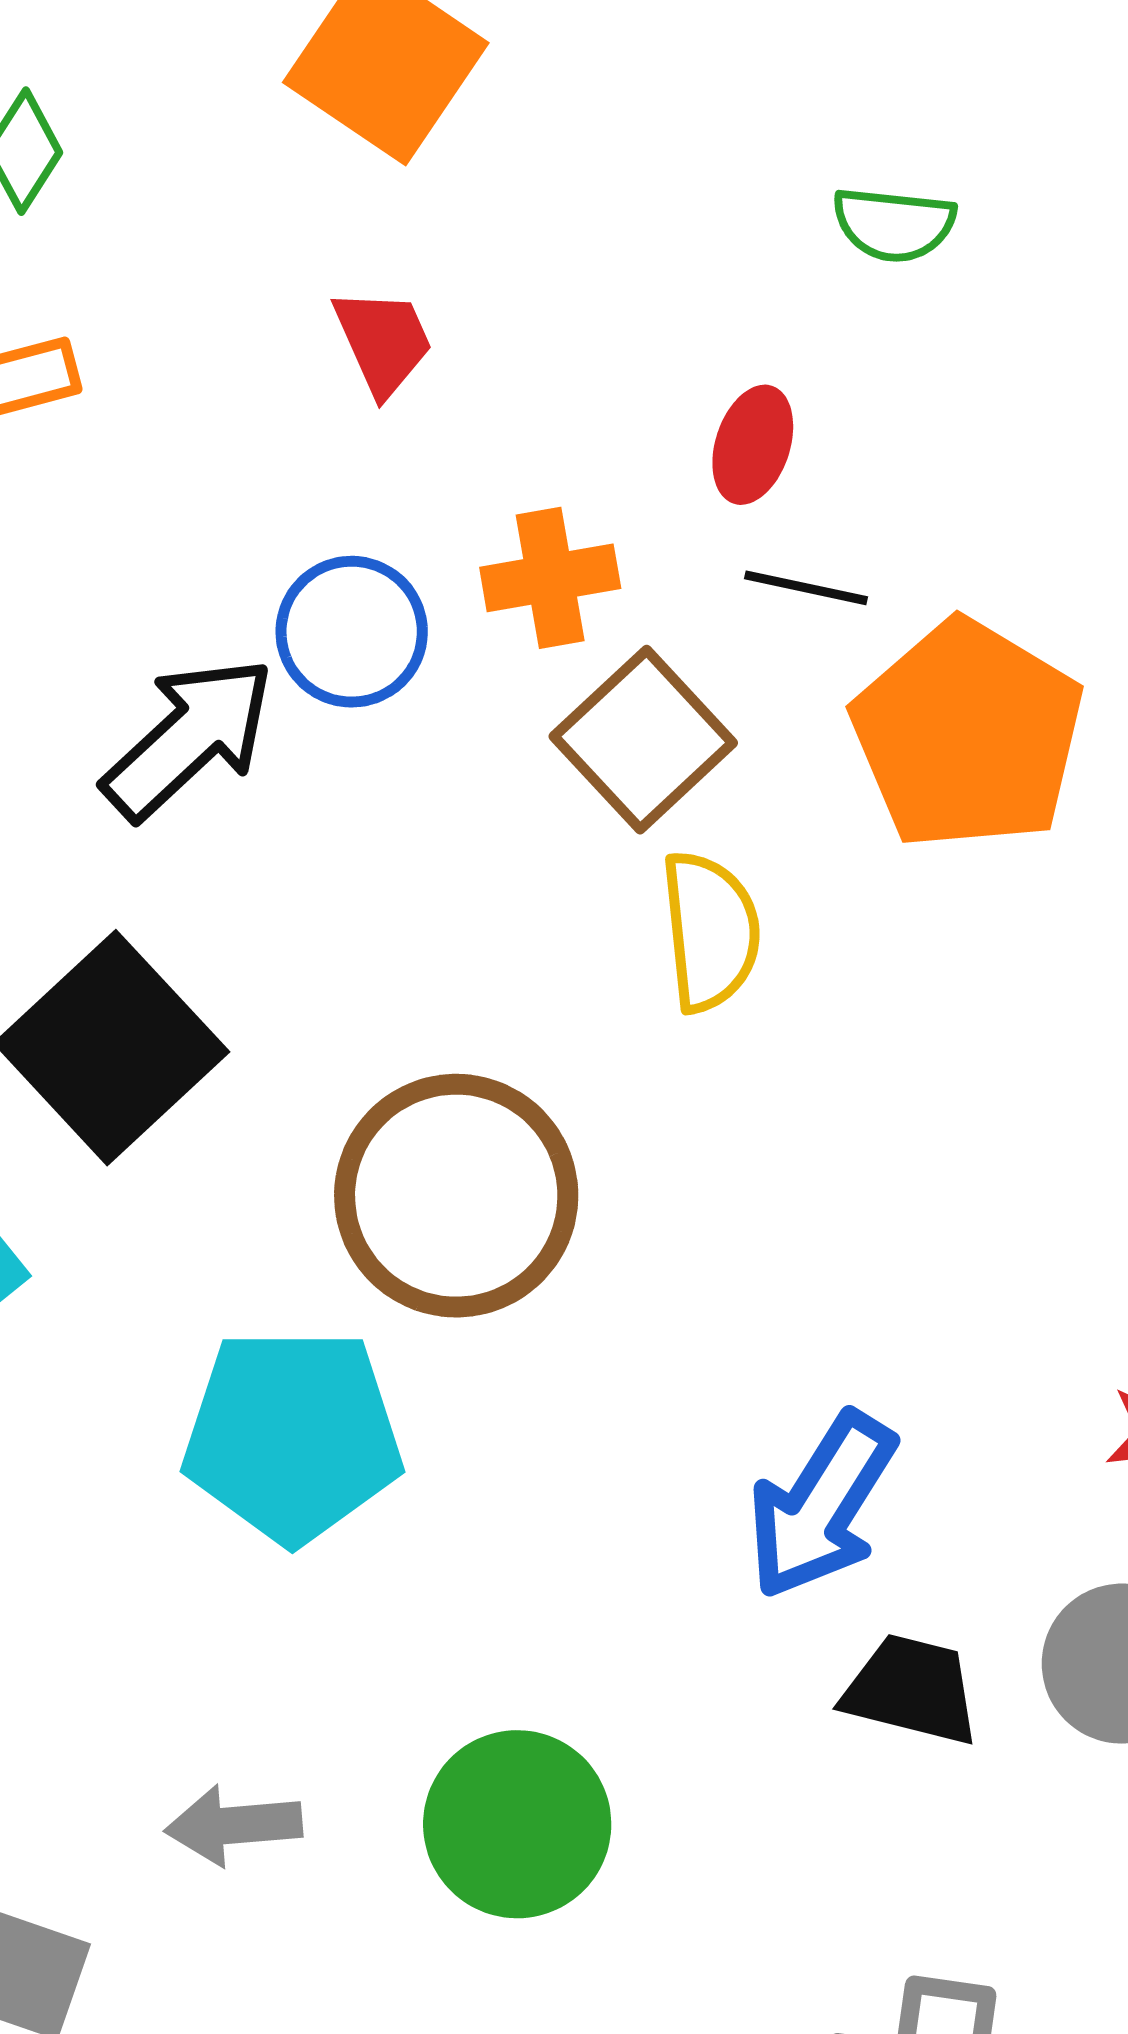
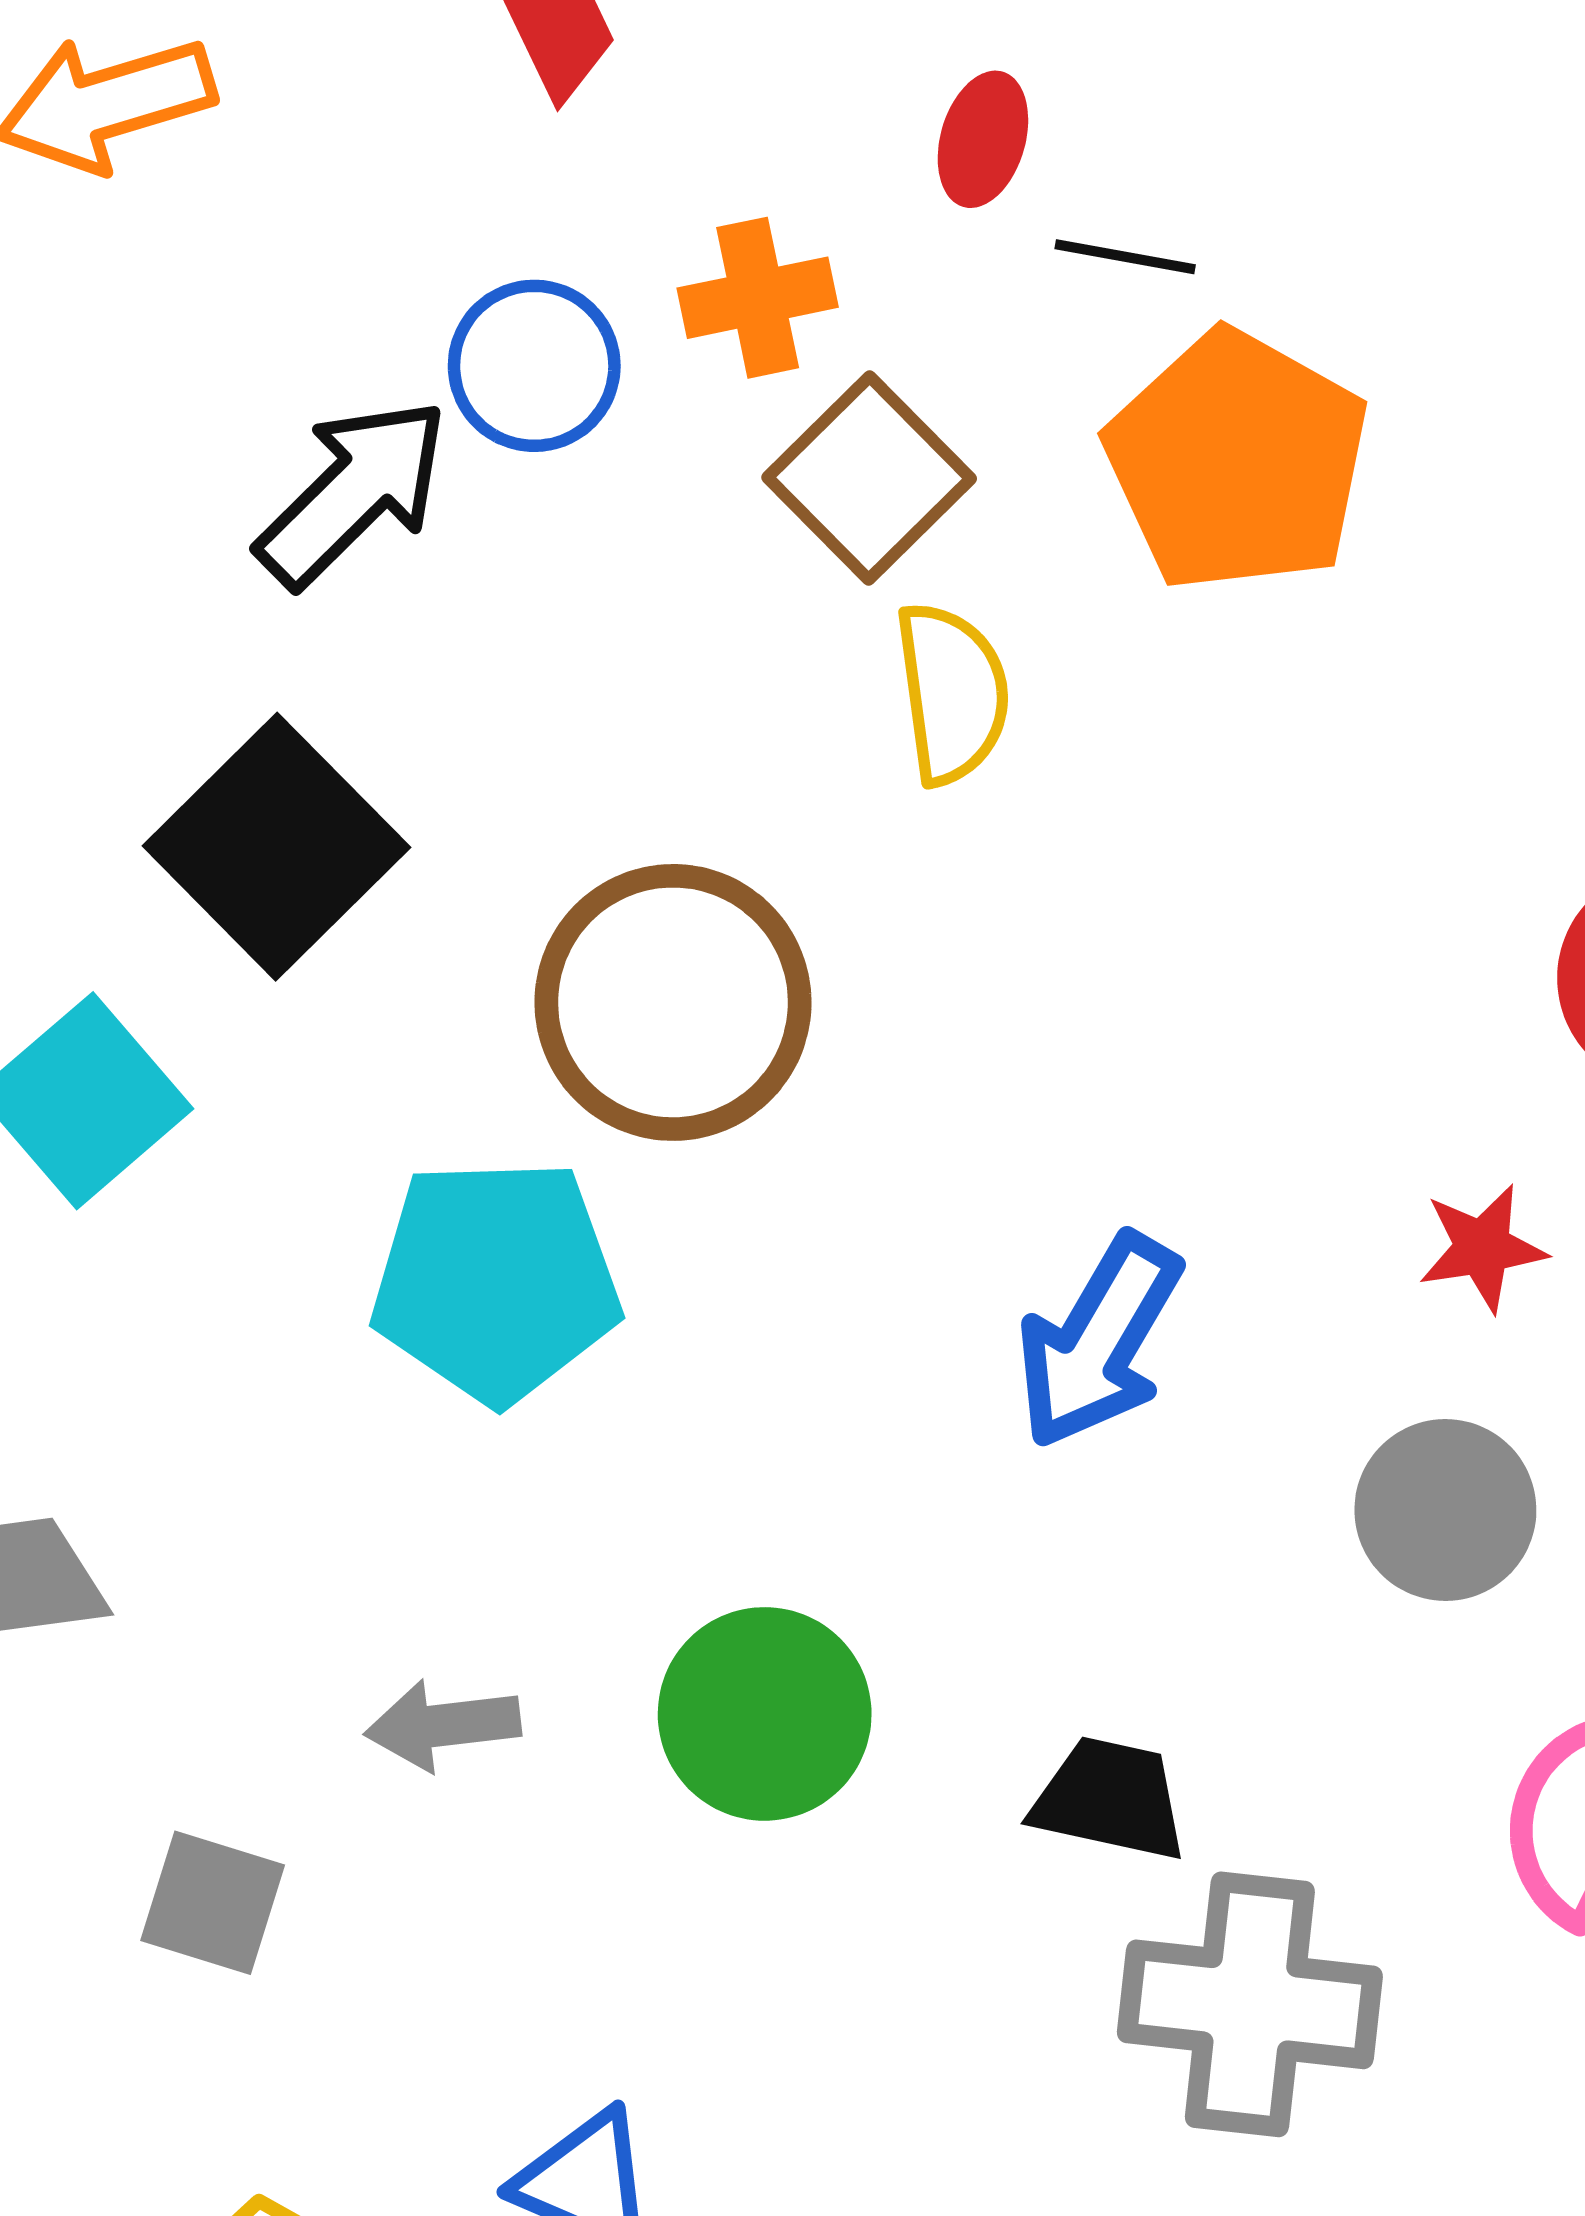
black line: (806, 588) -> (1125, 257), moved
black trapezoid: (911, 1690) -> (1110, 1799), moved

